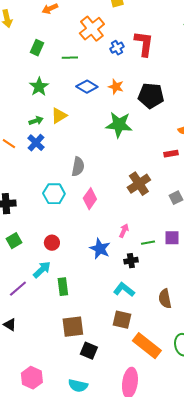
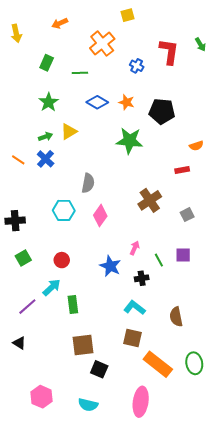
red L-shape: (144, 44) -> (169, 52), moved
blue cross: (117, 48) -> (137, 66), moved, turned -32
green line: (148, 243) -> (159, 260), turned 72

